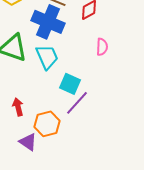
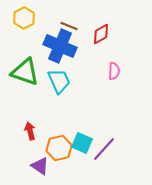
cyan square: (70, 84) -> (82, 143), moved
purple line: (77, 103) -> (104, 149), moved

